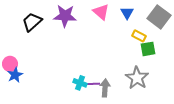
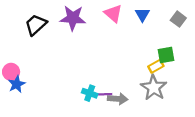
gray square: (159, 17) -> (178, 19), size x0.6
yellow rectangle: (139, 36) -> (156, 66), moved, turned -56
gray arrow: (105, 88) -> (118, 99), turned 90

